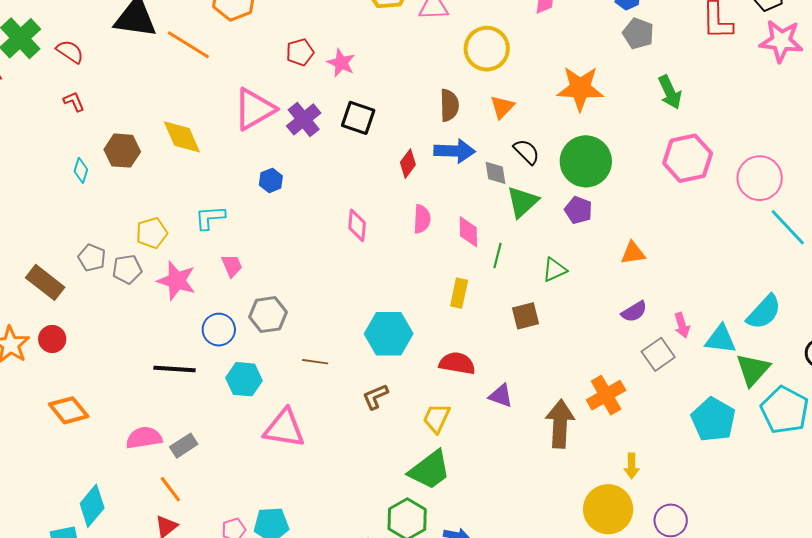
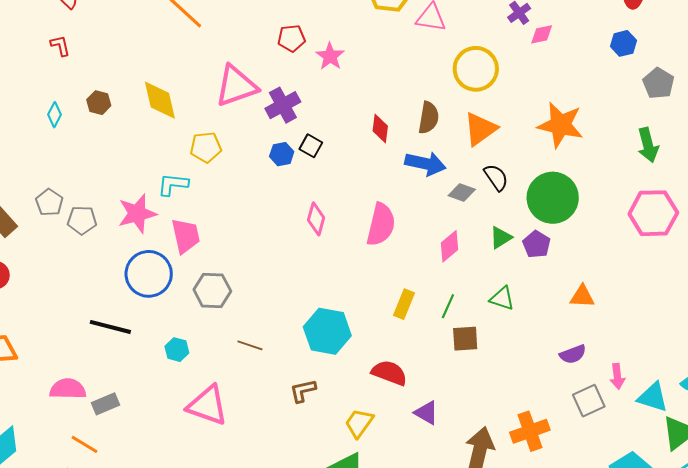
gray pentagon: (638, 33) -> (658, 83), moved
orange triangle: (502, 107) -> (480, 129), size x1.4
black square: (358, 118) -> (311, 146), moved, size x0.7
brown hexagon: (122, 151) -> (99, 103), size x0.7
red diamond: (408, 164) -> (380, 128), moved, turned -40
gray diamond: (495, 173) -> (462, 193), turned -72
blue hexagon: (271, 180) -> (282, 154), moved
green triangle: (522, 202) -> (501, 237), moved, size x0.7
pink semicircle: (422, 219) -> (381, 225), size x1.5
pink diamond: (468, 232) -> (449, 246), moved, turned 40
yellow pentagon: (152, 233) -> (206, 147), moved
green line: (498, 256) -> (448, 306), moved
pink trapezoid: (232, 266) -> (186, 236), size x1.5
green triangle: (555, 270) -> (502, 299), turned 32
pink star: (177, 281) -> (137, 214), moved, turned 30
blue circle: (219, 330) -> (149, 274), moved, size x1.4
cyan hexagon: (244, 379) -> (177, 350), size x0.7
orange line: (170, 489) -> (84, 444), turned -32

